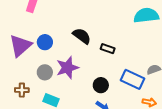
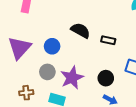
blue circle: (45, 42) -> (52, 46), moved
purple star: (67, 68) -> (72, 78), moved

